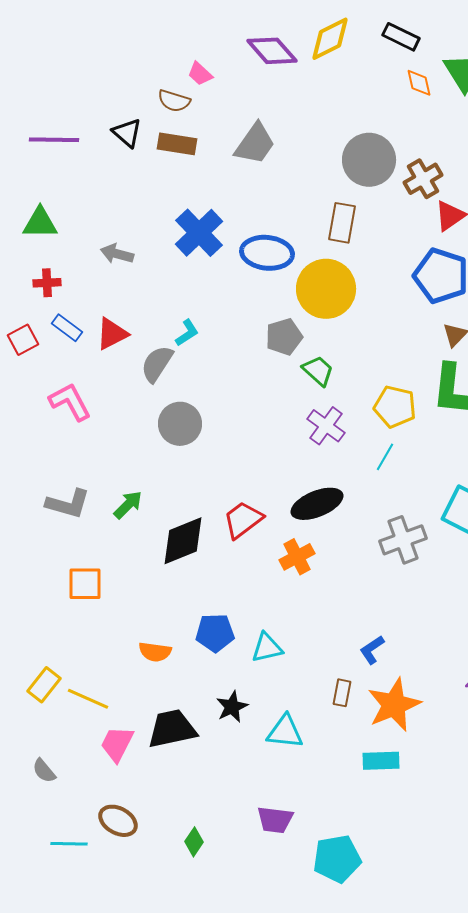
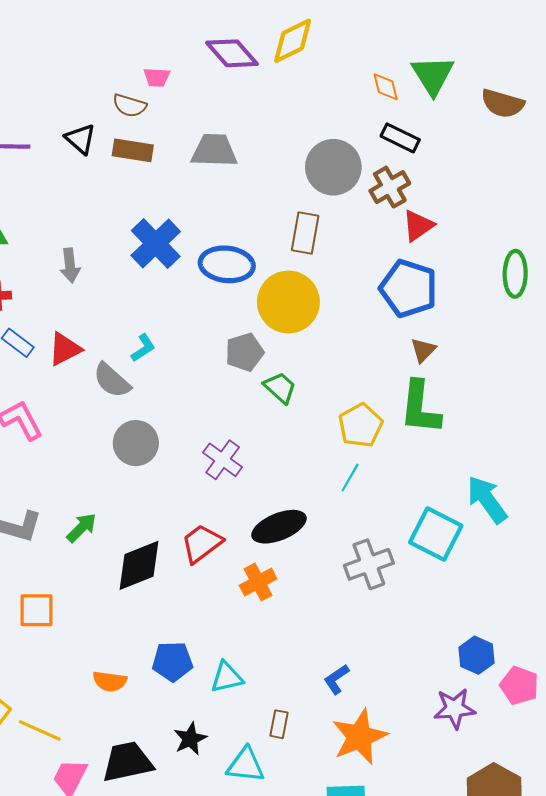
black rectangle: (401, 37) -> (400, 138), moved
pink trapezoid: (200, 74) -> (157, 77), turned -40
gray trapezoid: (255, 144) -> (214, 150), turned -123
gray arrow: (117, 254) -> (70, 265), turned -112
gray semicircle: (157, 364) -> (112, 380), turned -81
yellow pentagon: (395, 407) -> (361, 425), turned 30
purple cross: (326, 426) -> (223, 460), moved
brown rectangle: (342, 693) -> (279, 724), moved

